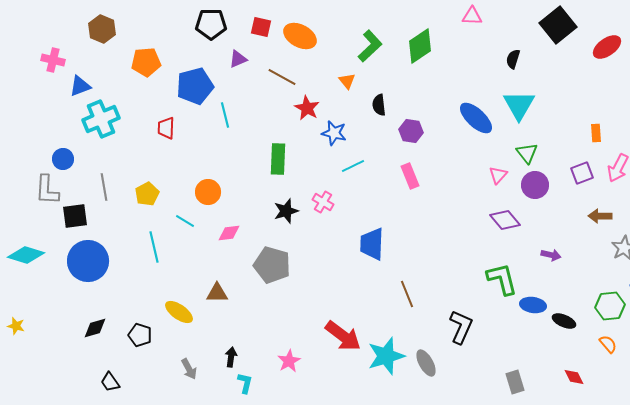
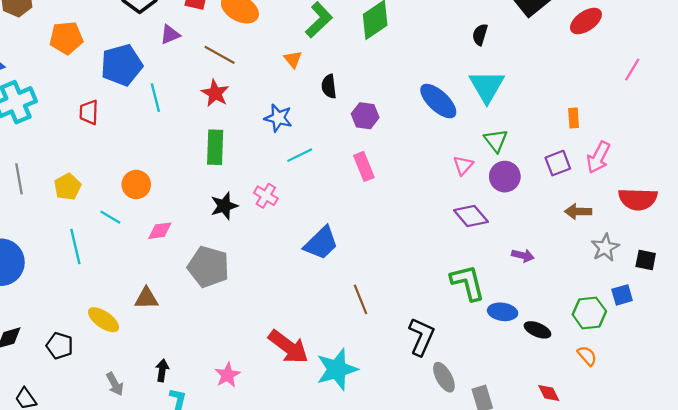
red star: (307, 108) -> (215, 93), moved
blue trapezoid: (372, 244) -> (321, 243), turned -136
gray ellipse: (426, 363) -> (444, 377), moved

